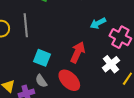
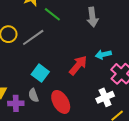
gray line: (26, 25) -> (33, 37), turned 45
red arrow: (78, 52) -> (78, 65), moved

